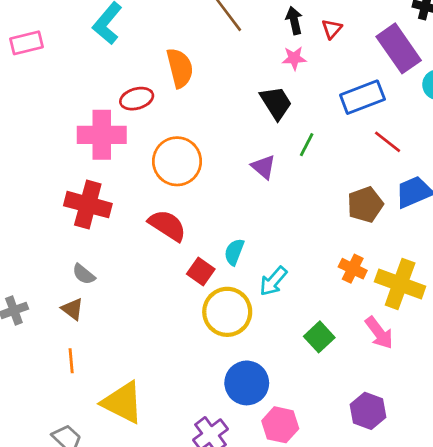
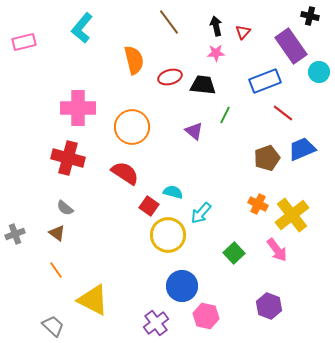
red ellipse: (137, 99) -> (170, 77), moved
black trapezoid: (276, 103) -> (203, 85), turned -52
cyan semicircle: (234, 252) -> (173, 192), turned 84
yellow cross: (400, 284) -> (292, 215), turned 32
orange line: (71, 361) -> (56, 270), turned -30

